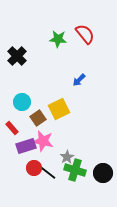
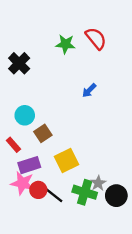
yellow square: (59, 109) -> (67, 161), moved
pink star: (43, 141) -> (22, 183), moved
gray star: (67, 157) -> (98, 183), moved

